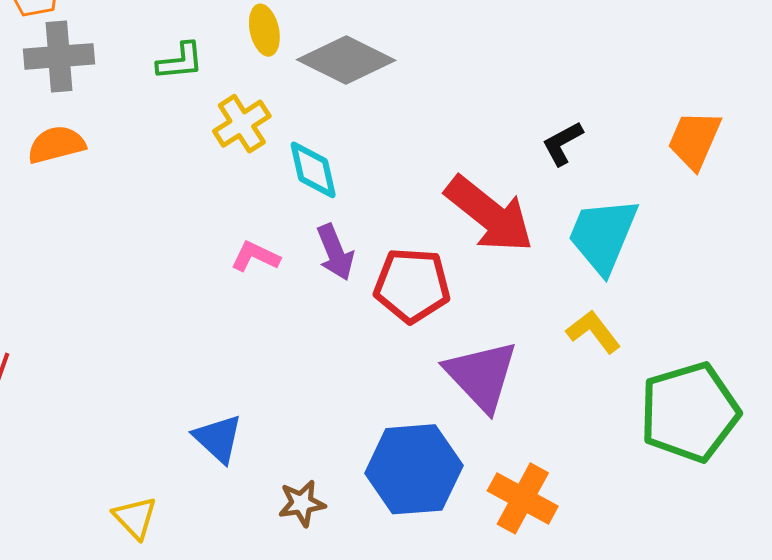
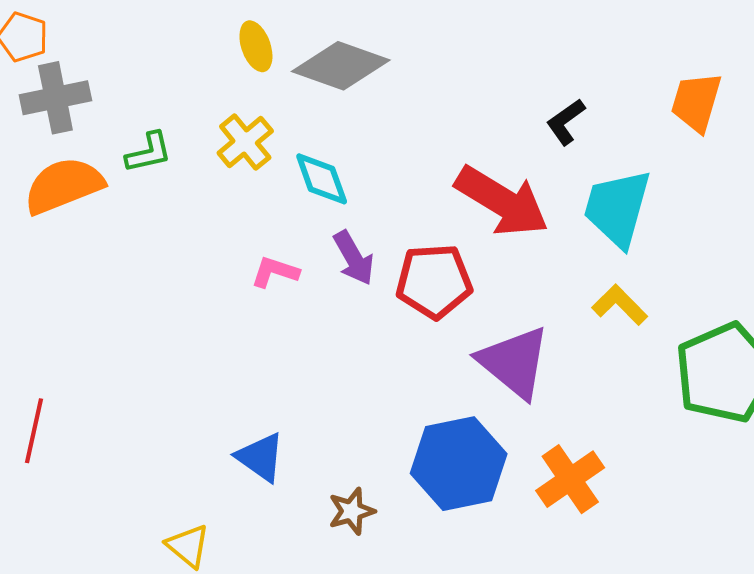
green L-shape: (180, 61) -> (149, 152), moved
orange semicircle: (56, 145) -> (64, 186), size x1.4
orange cross: (523, 498) -> (570, 479), turned 34

